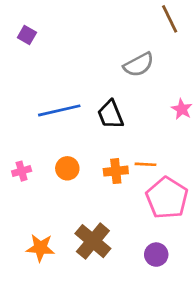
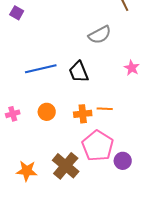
pink pentagon: (167, 198) -> (98, 146), moved
purple circle: (156, 255) -> (123, 161), moved

